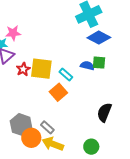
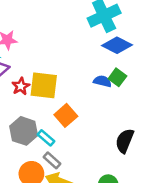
green square: (99, 63) -> (117, 77), turned 32
cyan rectangle: (66, 75) -> (46, 138), moved
gray hexagon: (21, 125) -> (24, 131), moved

